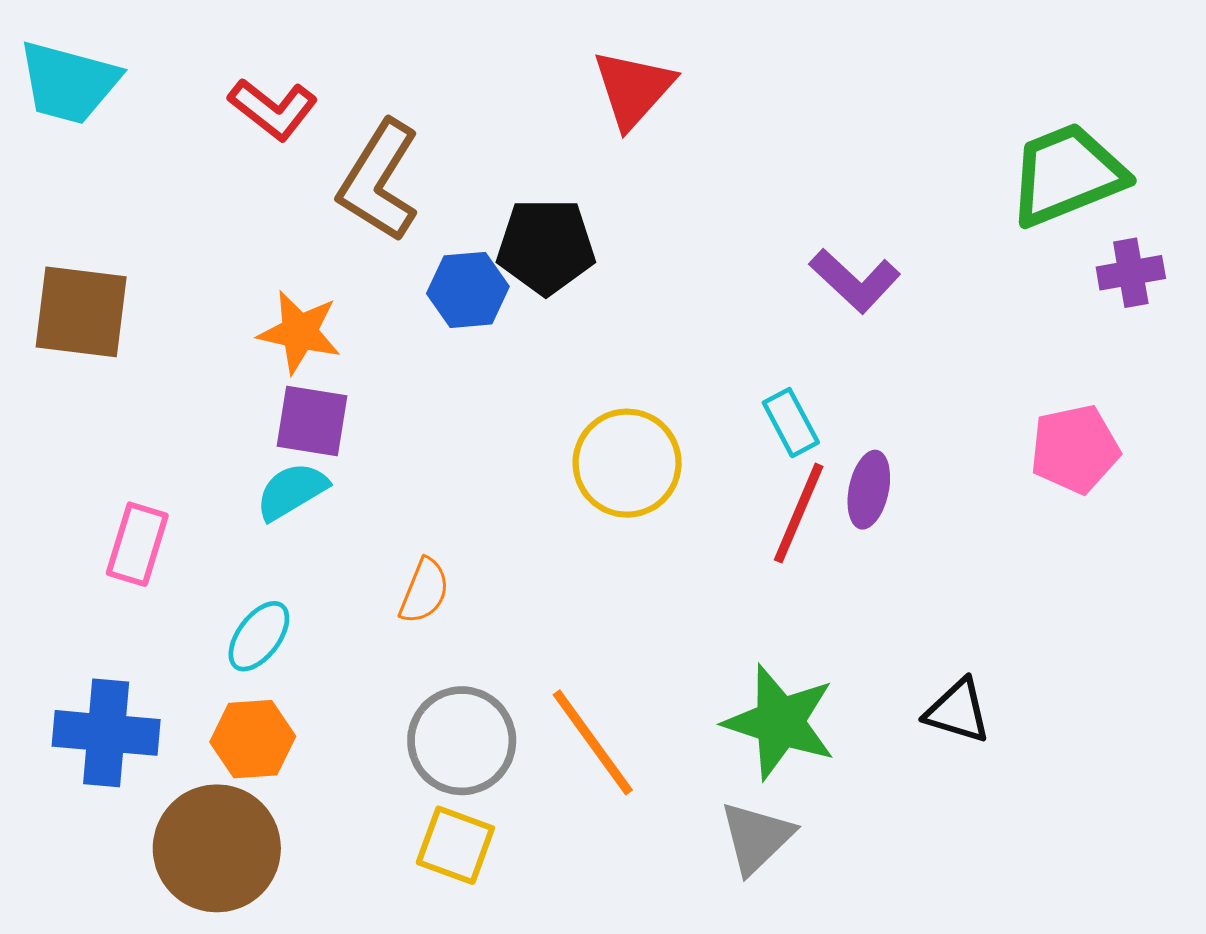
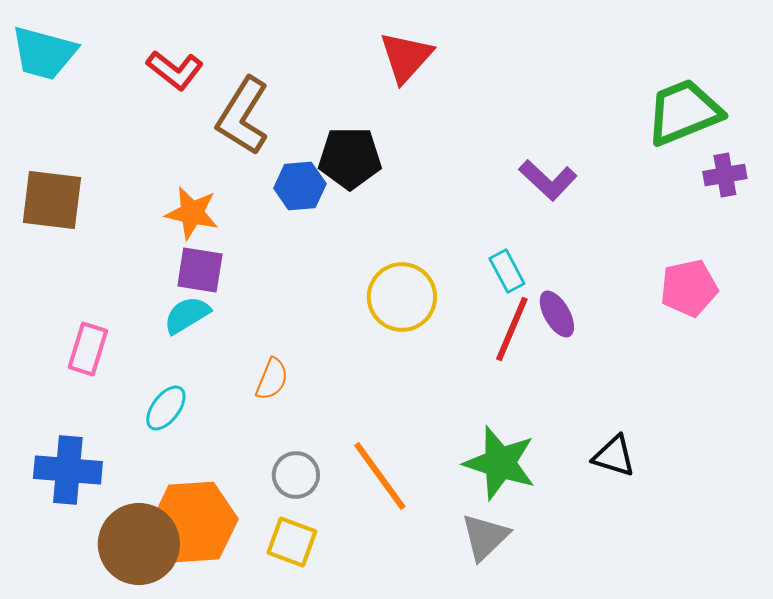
purple ellipse: (869, 490) -> (557, 314), turned -42
orange hexagon: (253, 739) -> (194, 522), moved, size x1.6
gray circle: (462, 741) -> (296, 475), size x0.7

